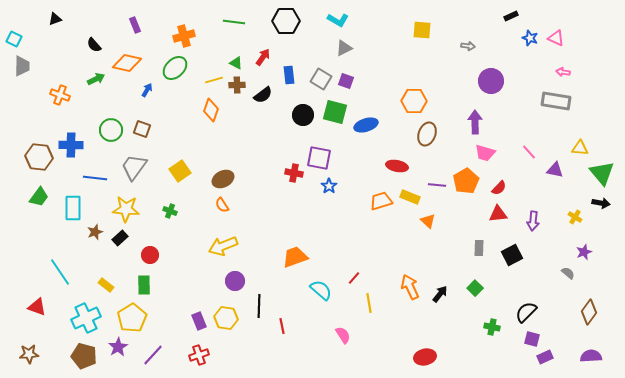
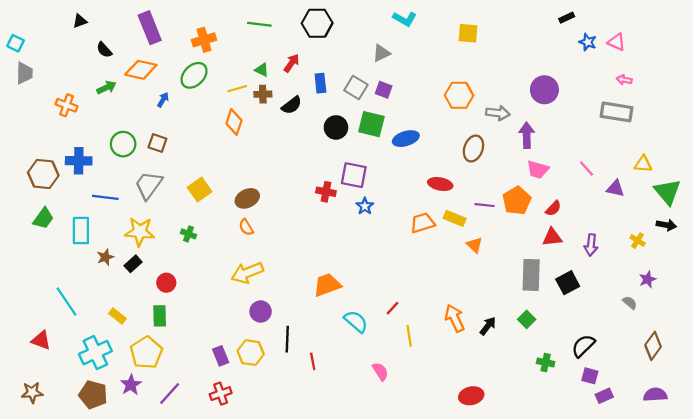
black triangle: (55, 19) -> (80, 21), moved
cyan L-shape: (338, 20) -> (405, 19), moved
purple rectangle: (135, 25) -> (150, 28), size x1.8
gray arrow: (468, 46) -> (498, 113), moved, size x1.5
orange hexagon: (414, 101) -> (459, 95), moved
gray rectangle: (479, 248) -> (531, 275), size x1.8

